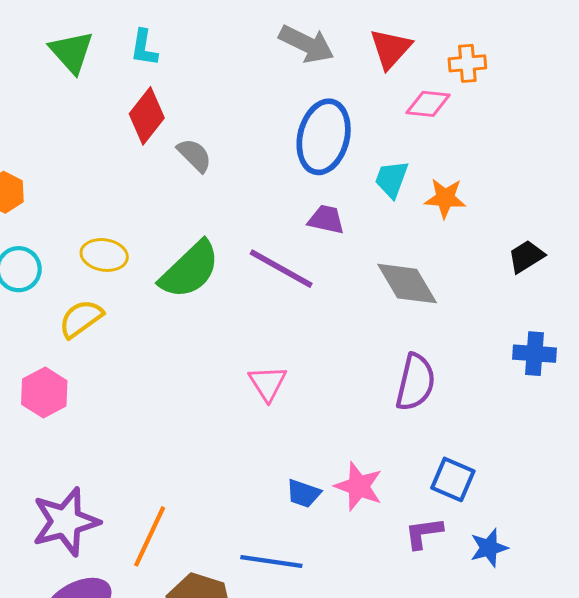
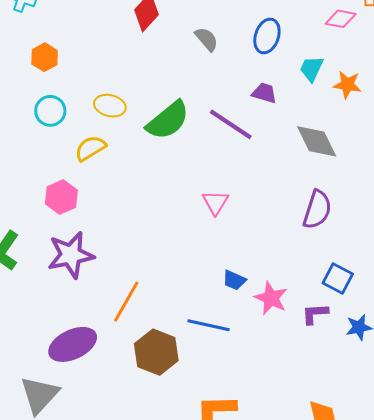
blue ellipse: (324, 137) -> (267, 36), size x0.7
gray semicircle: (194, 155) -> (207, 39), moved
pink star: (359, 486) -> (271, 298), moved
purple star: (66, 522) -> (71, 255), moved

